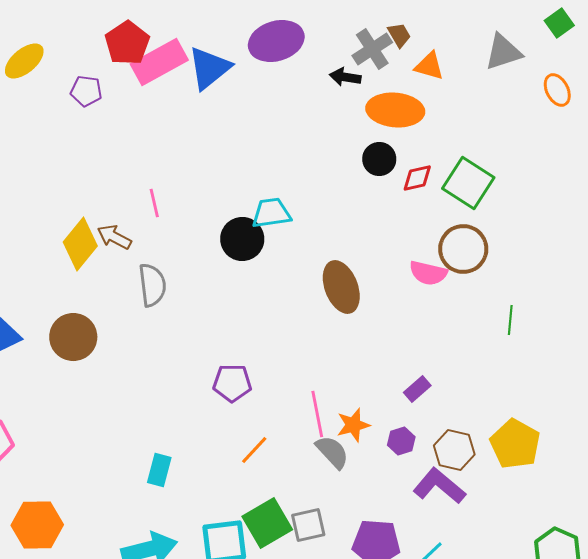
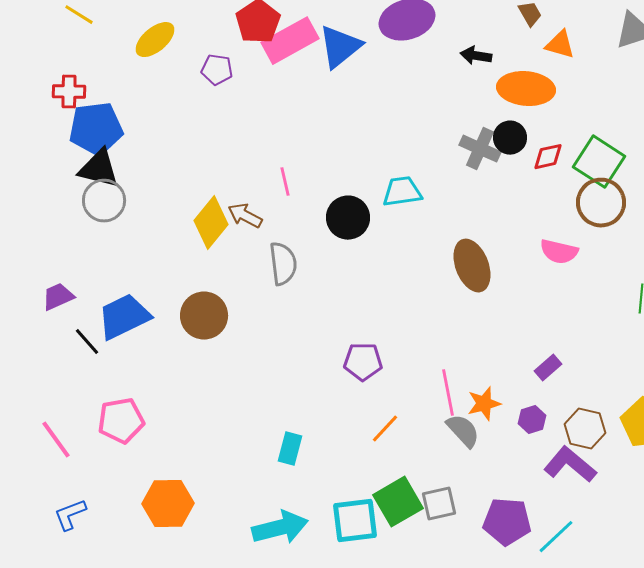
gray cross: (372, 49) -> (480, 149), moved, turned -33
black circle: (242, 239) -> (348, 218), moved
brown circle: (463, 249) -> (601, 203), moved

